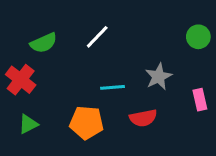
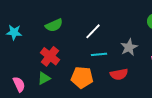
white line: (97, 37) -> (93, 31), moved
red cross: (21, 80) -> (50, 56), moved

